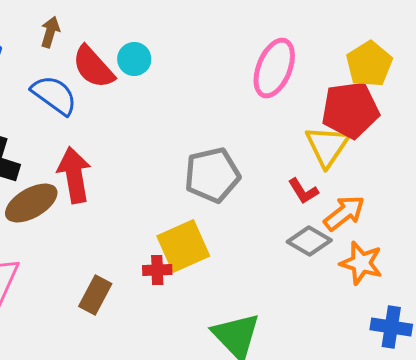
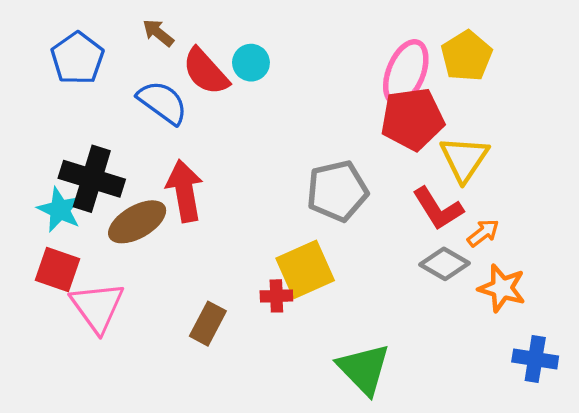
brown arrow: (50, 32) -> (158, 33), turned -68
yellow pentagon: (369, 64) -> (467, 56), moved
red pentagon: (350, 110) -> (412, 119), moved
red L-shape: (303, 191) -> (438, 209), size x1.5
orange arrow: (344, 213) -> (483, 233), size x0.7

